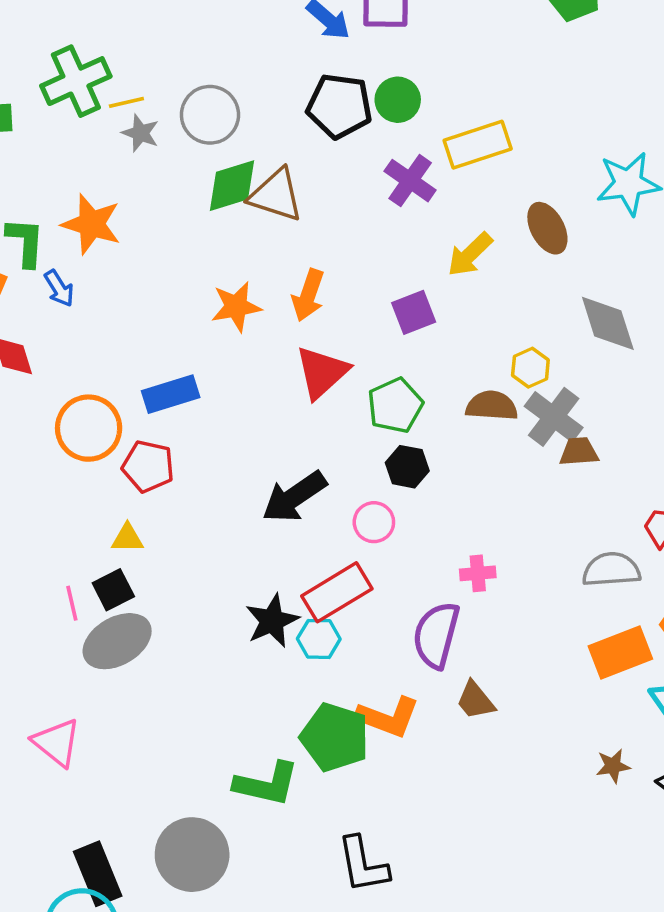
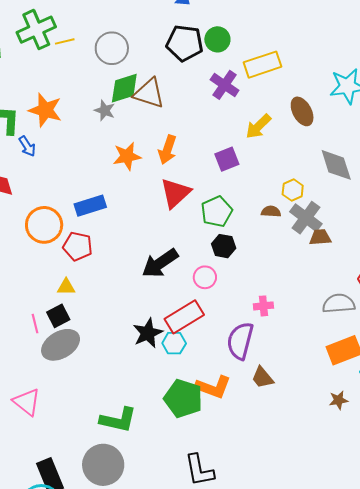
gray star: (140, 133) -> (105, 110), moved
brown semicircle: (492, 406) -> (271, 212), size x0.7
brown star: (613, 766) -> (338, 400), moved
green L-shape: (267, 784) -> (118, 420), moved

